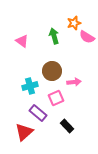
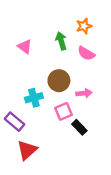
pink semicircle: (87, 37) -> (86, 53), moved
purple rectangle: (38, 113) -> (15, 122), moved
black rectangle: (67, 126) -> (79, 127), moved

